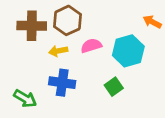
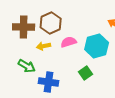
blue cross: (62, 83) -> (49, 82), moved
green arrow: (25, 99) -> (27, 66), moved

